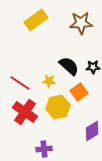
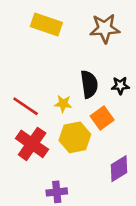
yellow rectangle: (36, 20) -> (46, 25), turned 55
black semicircle: (69, 66) -> (89, 84), turned 40

